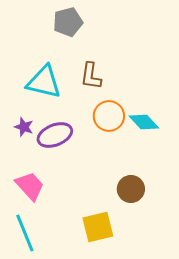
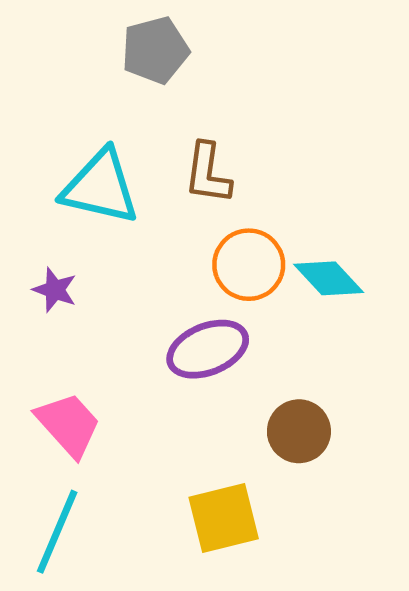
purple ellipse: (55, 135) -> (208, 349), moved
cyan line: (25, 233) -> (57, 532), turned 45

